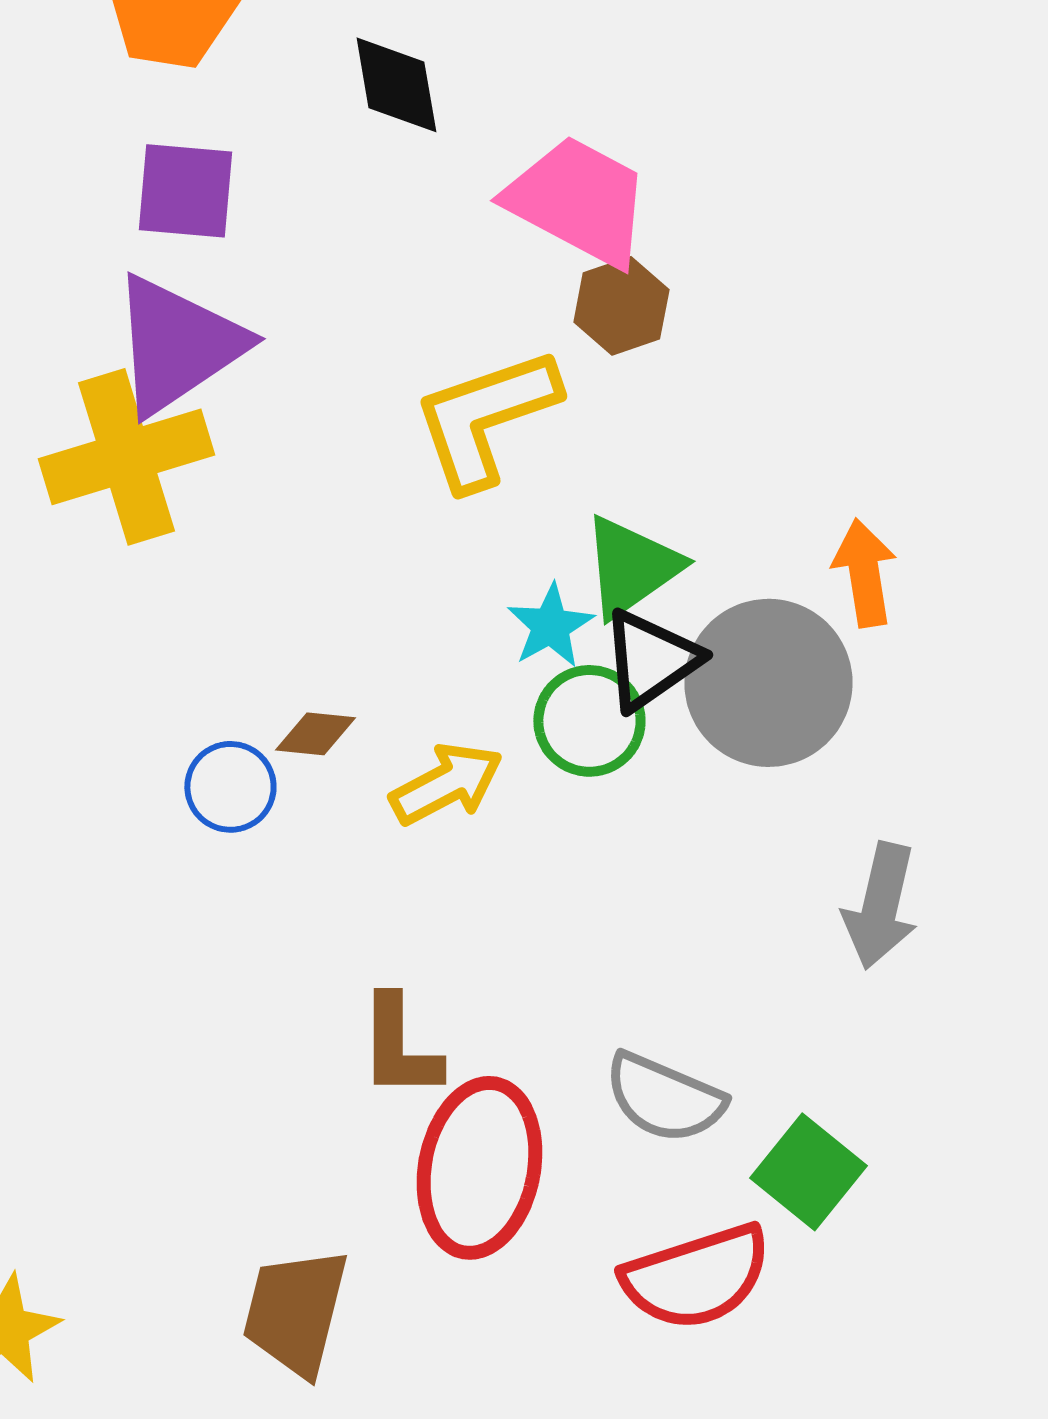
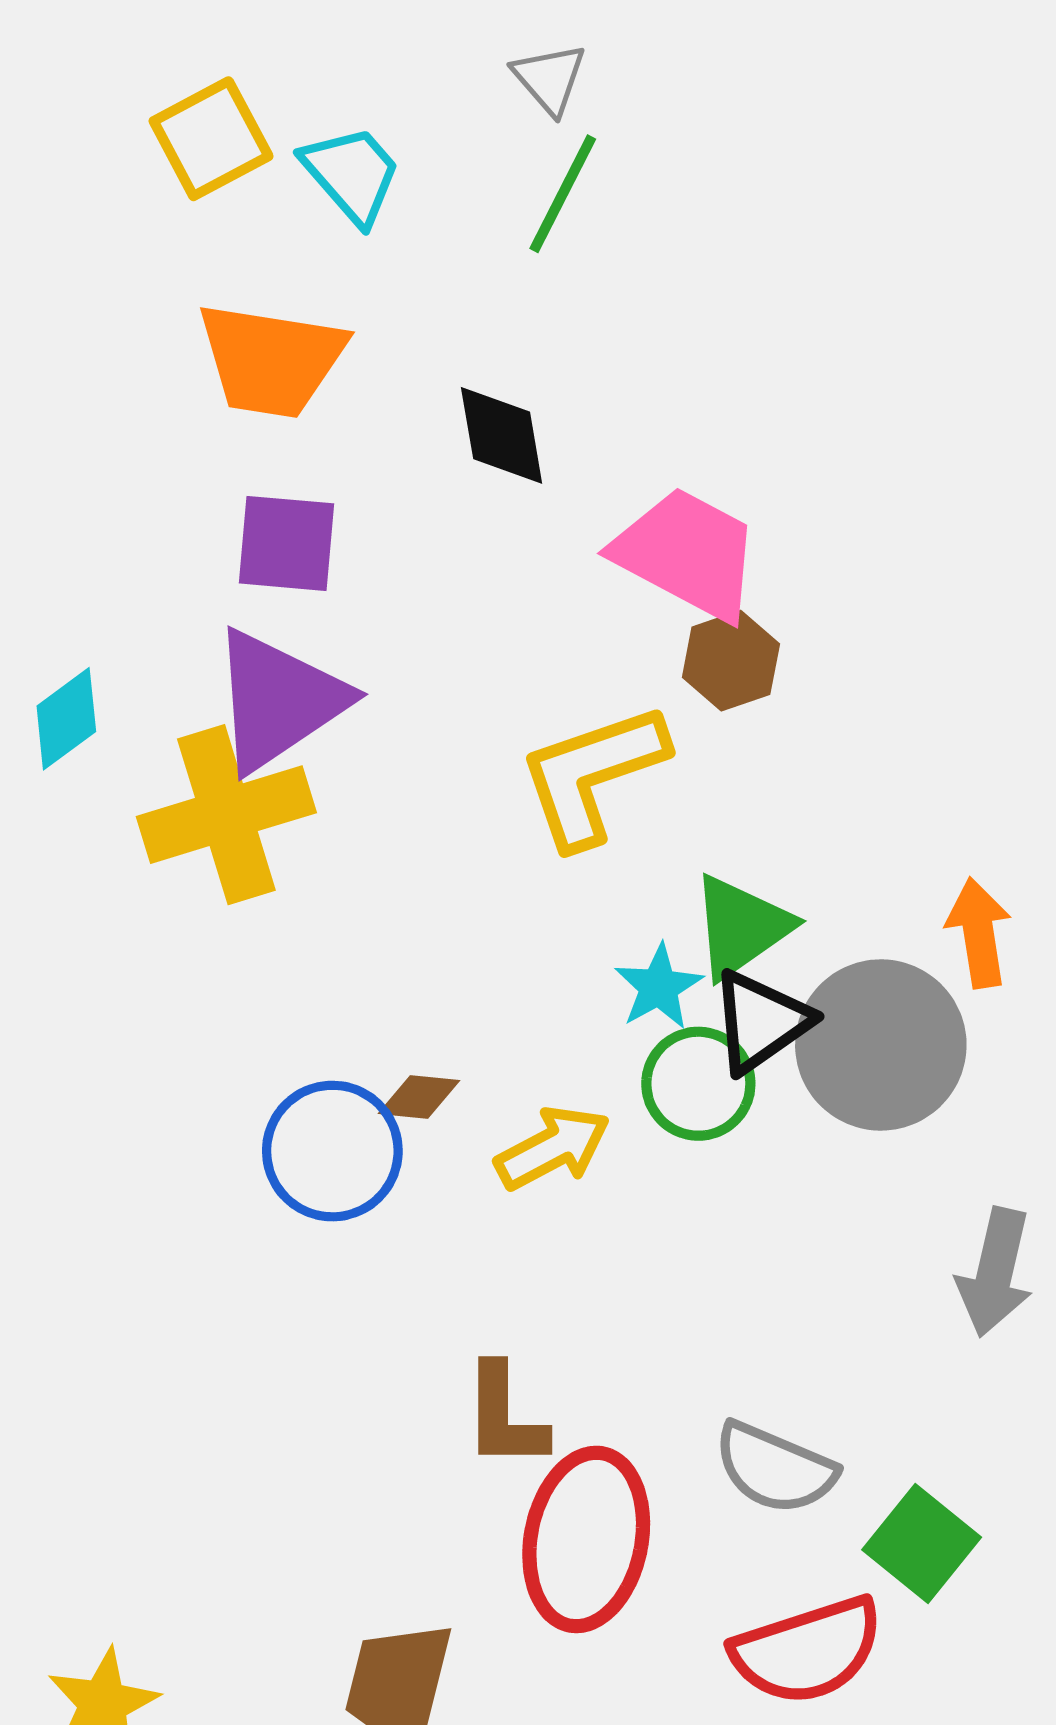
blue circle: (230, 787) -> (332, 1151), size x1.5

